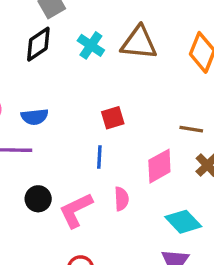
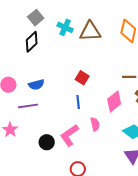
cyan cross: (91, 45) -> (65, 27), moved
red square: (113, 118) -> (82, 78), turned -32
black circle: (38, 199) -> (47, 142), moved

